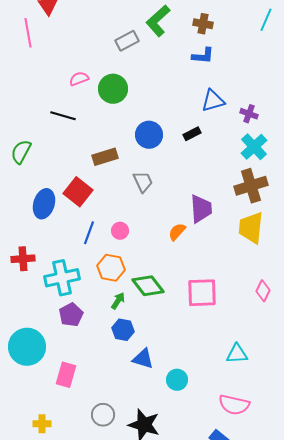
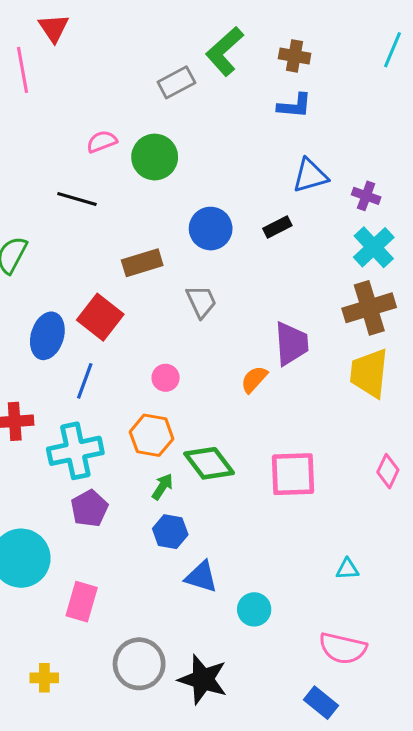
blue line: (89, 233) -> (85, 381), moved
cyan triangle: (237, 354) -> (347, 569), size x0.7
gray circle: (103, 415) -> (139, 664), size x1.4

